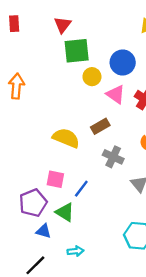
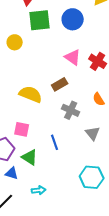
blue circle: (123, 62) -> (73, 19), moved
yellow circle: (92, 77) -> (15, 42), moved
blue line: (81, 189) -> (55, 142), moved, turned -56

